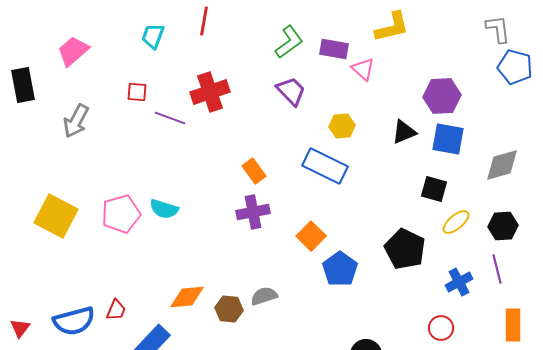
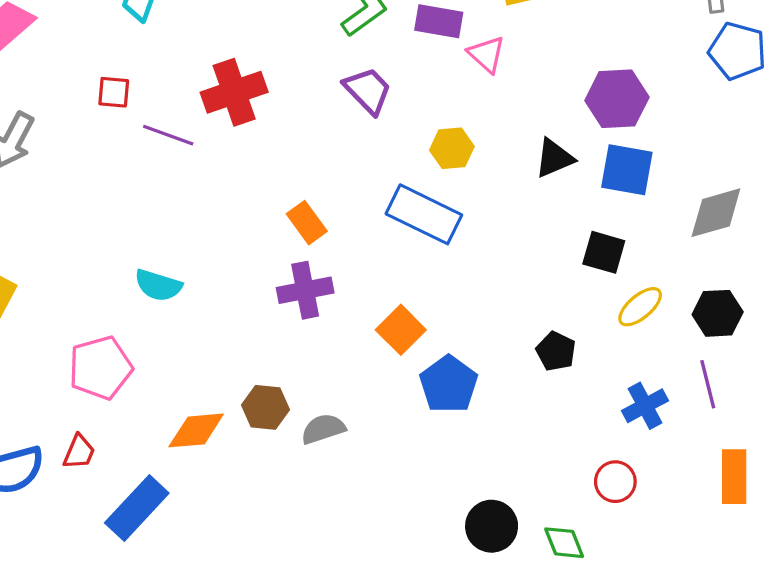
pink pentagon: (121, 214) -> (100, 368), moved
black pentagon: (405, 249) -> (556, 351), size x0.6
brown hexagon: (229, 309) -> (265, 407), moved

